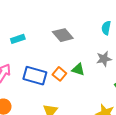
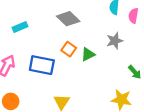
green triangle: (78, 69) -> (88, 54), turned -40
orange square: (59, 74) -> (69, 49), moved

